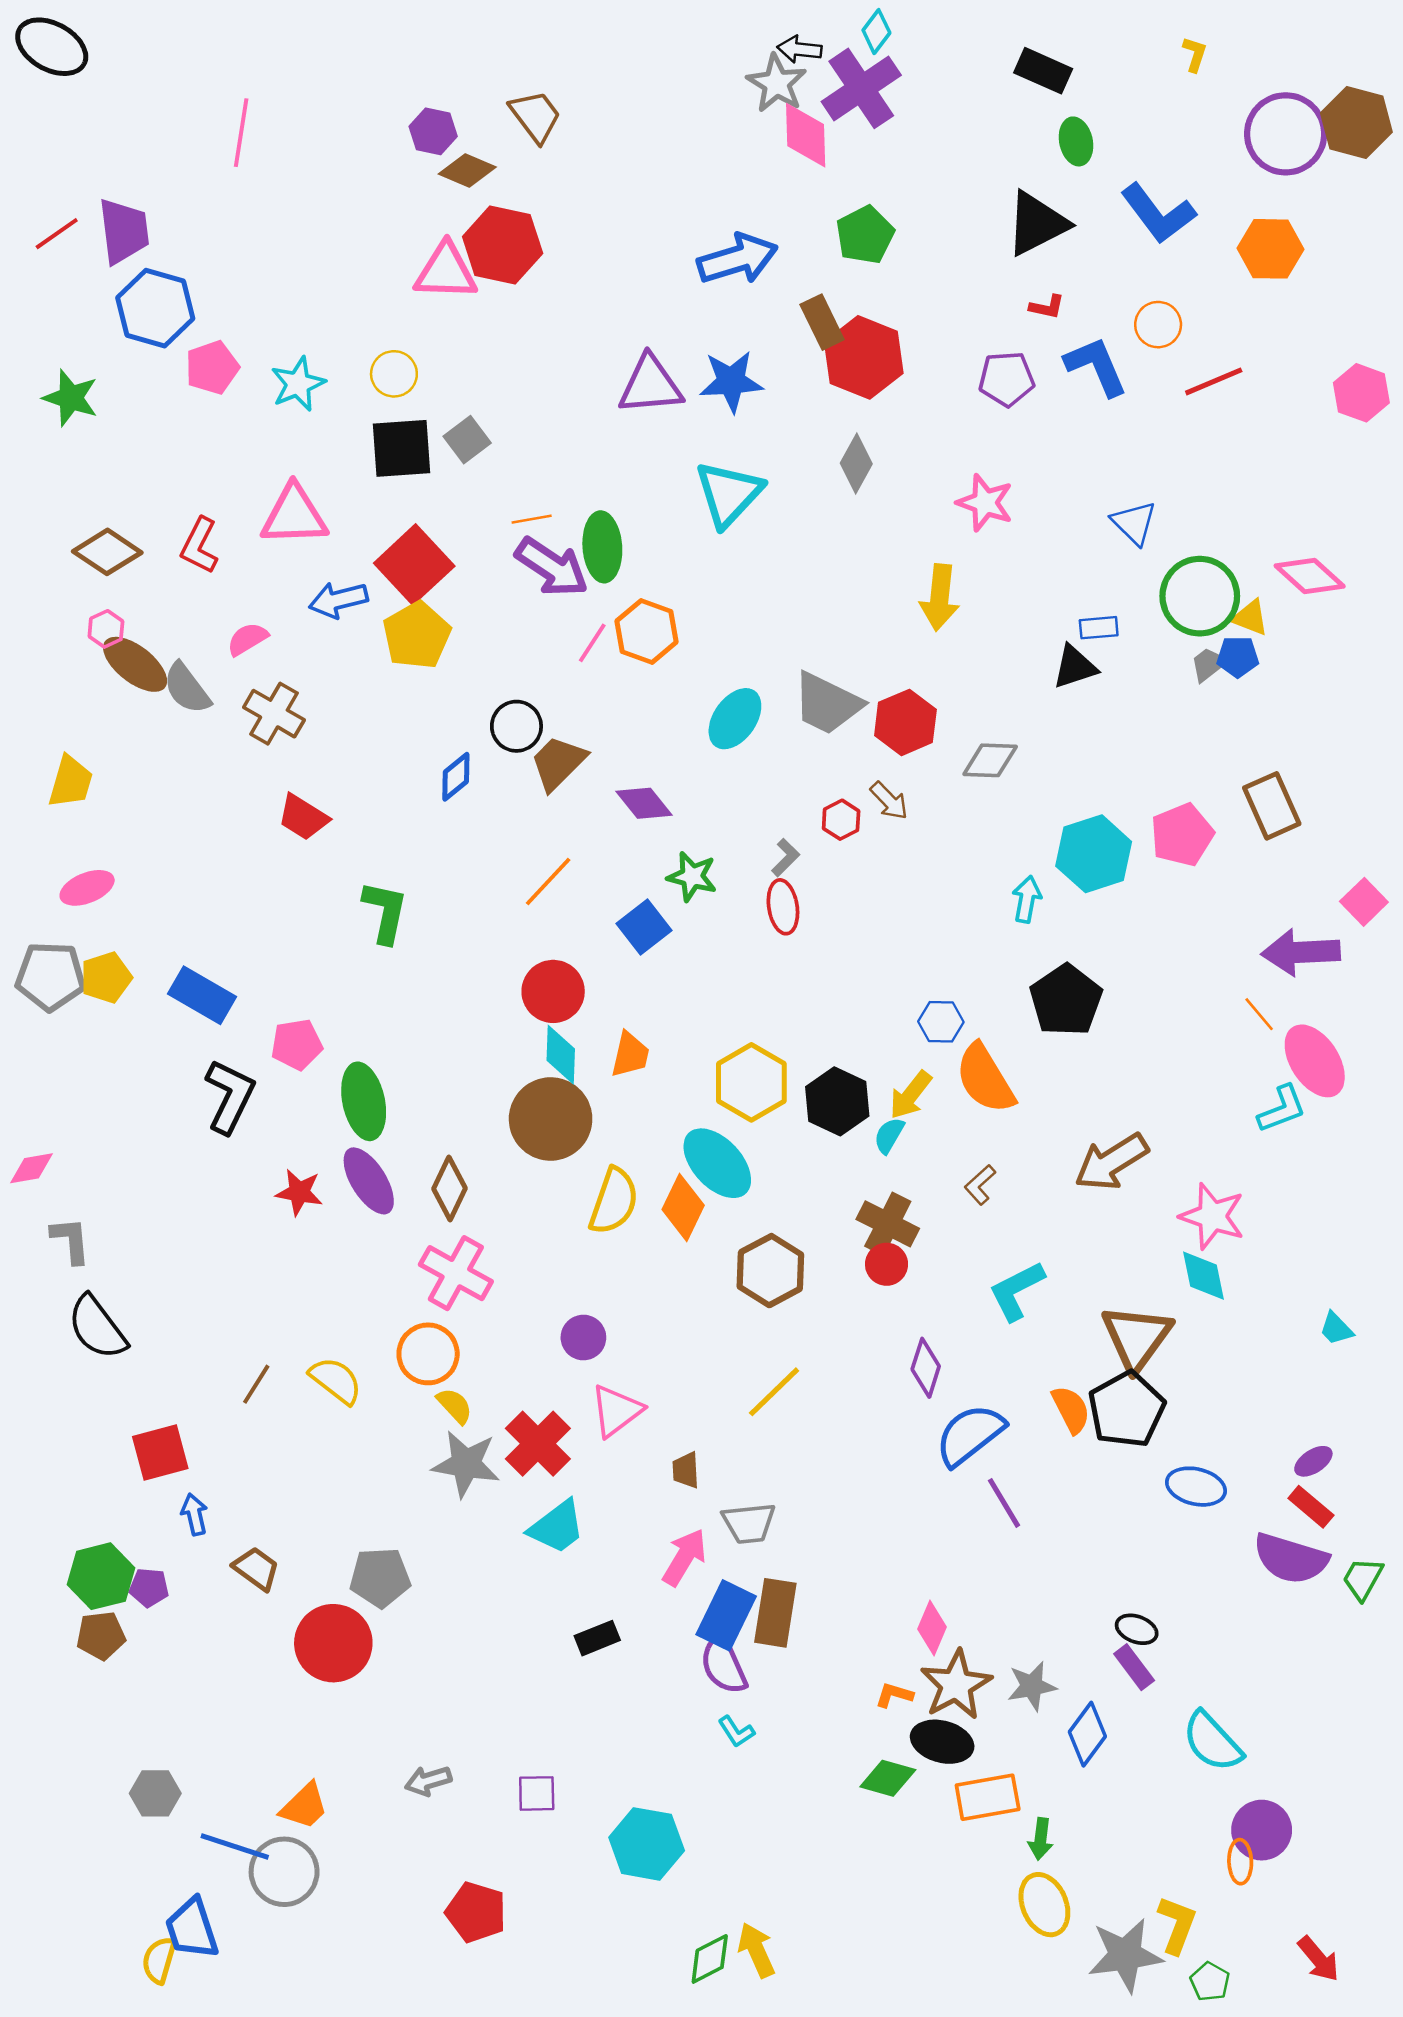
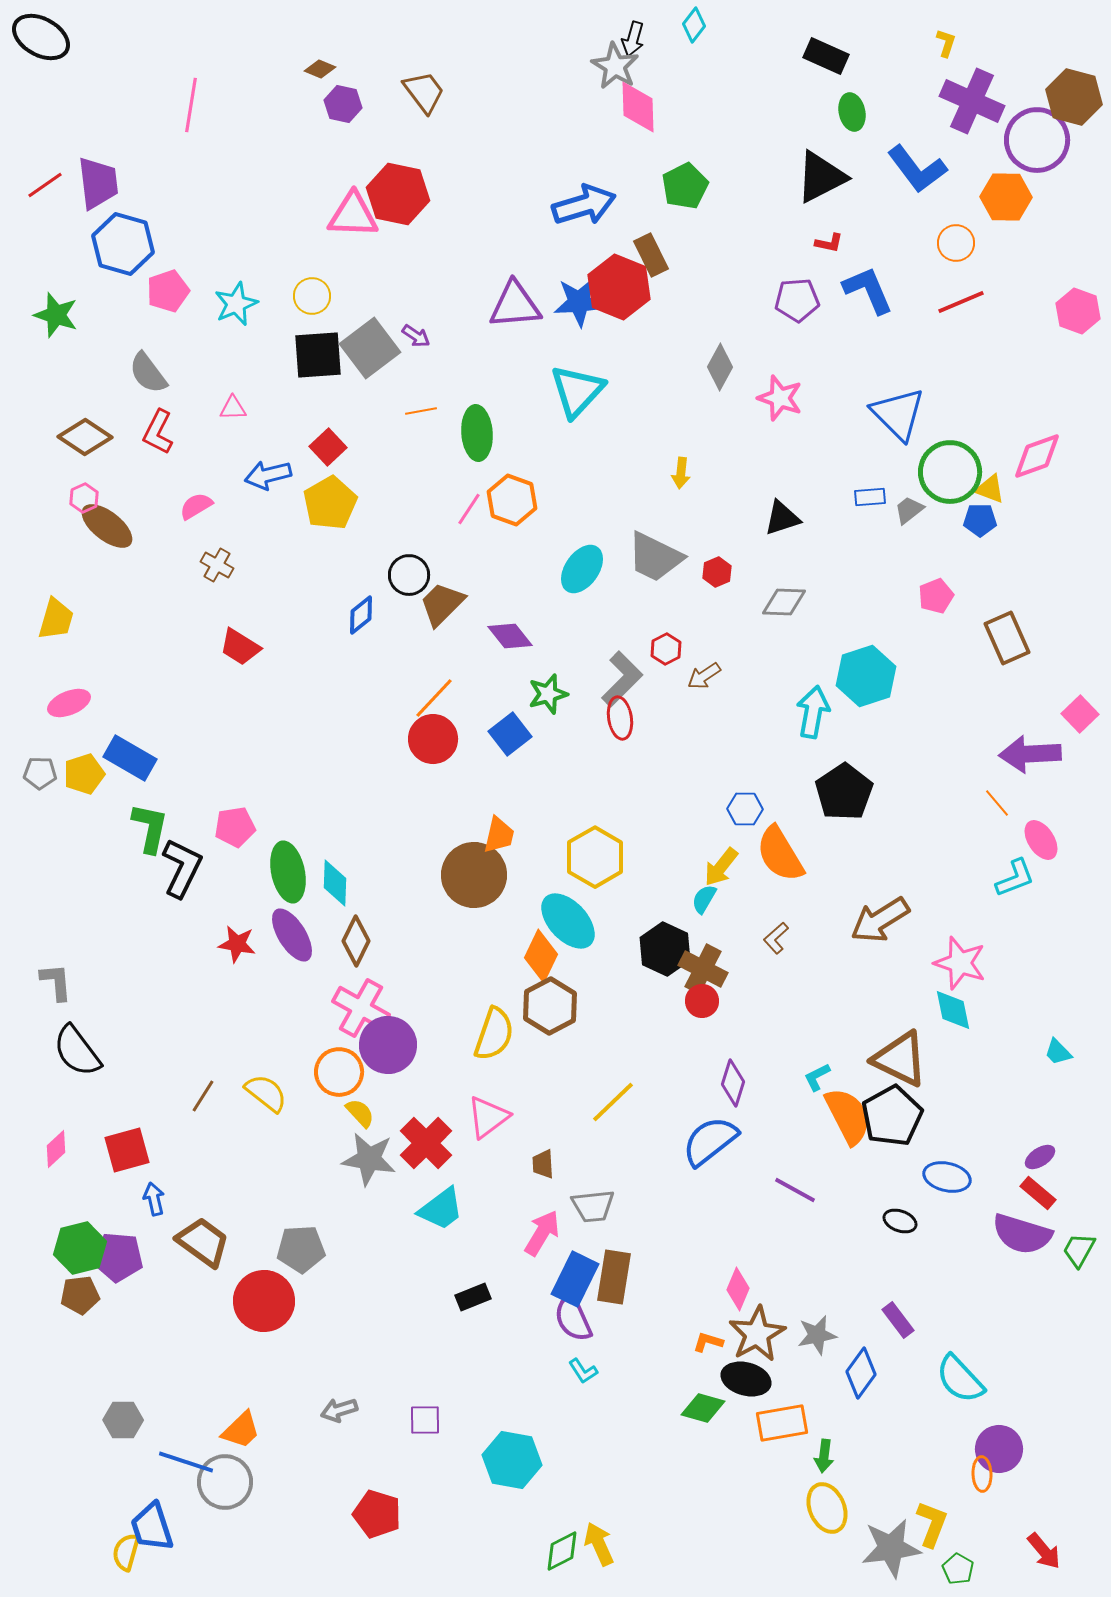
black arrow: (799, 49) -> (633, 39), turned -80
purple cross: (861, 88) -> (972, 101), moved, turned -32
purple circle: (1286, 134) -> (1037, 140), moved
brown diamond: (467, 170) -> (320, 69), moved, size x0.7
orange circle: (1158, 325) -> (956, 243), moved
red hexagon: (864, 357) -> (619, 287), moved
gray square: (467, 440) -> (370, 348), size x1.6
gray diamond: (856, 464) -> (720, 367), moved
pink triangle: (294, 515) -> (233, 408), size x0.5
blue triangle: (1134, 523) -> (898, 414), size x1.5
red square: (414, 565) -> (328, 447), size x0.6
purple arrow: (552, 567) -> (416, 336), moved, size x0.5
pink diamond: (1310, 576) -> (1037, 456), turned -62
yellow arrow: (940, 597) -> (681, 473), moved, size x0.6
gray trapezoid: (1209, 664) -> (909, 510), moved
black triangle: (1075, 667) -> (782, 518), moved
gray semicircle: (187, 688) -> (148, 373), moved
brown cross: (274, 714) -> (217, 565), size x0.7
red hexagon: (905, 722) -> (717, 572), size x0.6
brown arrow: (889, 801) -> (704, 676), moved, turned 100
pink pentagon: (1182, 835) -> (936, 596), moved, size x0.7
gray L-shape: (785, 858) -> (622, 679), size x1.8
green star: (692, 877) -> (548, 694), turned -30
cyan arrow: (1027, 899) -> (813, 712), size x1.4
green L-shape: (385, 912) -> (150, 828), moved
gray pentagon: (50, 976) -> (40, 773), size x0.6
red circle: (553, 991) -> (433, 739), moved
blue rectangle: (202, 995) -> (130, 758), moved
cyan diamond: (561, 1055) -> (335, 883), moved
pink ellipse: (1315, 1061) -> (1041, 840), size x0.7
black hexagon: (837, 1101) -> (665, 949), moved
brown circle: (551, 1119) -> (474, 875), moved
pink diamond: (31, 1168) -> (56, 1149), moved, turned -33
yellow semicircle: (614, 1201) -> (494, 1034), moved
brown hexagon: (770, 1271) -> (550, 1006), moved
cyan L-shape: (1017, 1291) -> (817, 1077), moved, size x0.6
purple circle: (583, 1338) -> (388, 1045), moved, size x1.6
brown triangle: (1137, 1338) -> (900, 1059), turned -40
orange semicircle: (1071, 1410) -> (848, 1116), size x1.5
blue semicircle: (970, 1435) -> (710, 1141), moved
purple line: (1004, 1503) -> (795, 1190), turned -30
brown trapezoid: (256, 1569) -> (203, 1242), size x1.4
purple pentagon: (149, 1588) -> (118, 1257), size x1.6
black ellipse: (1137, 1629) -> (900, 1221), moved

